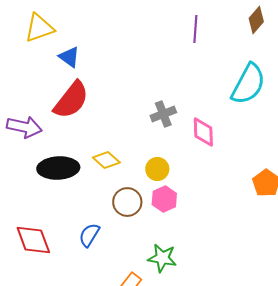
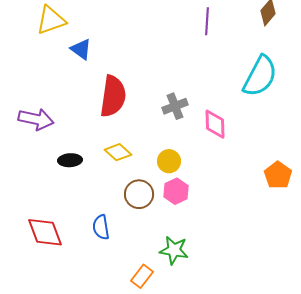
red semicircle: (71, 100) -> (113, 96), moved, turned -30
black ellipse: (58, 168) -> (70, 160), size x0.6
blue semicircle: (89, 235) -> (101, 227), turned -40

